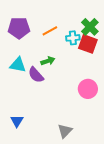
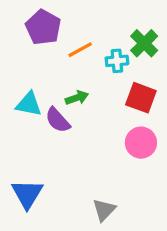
purple pentagon: (19, 28) -> (43, 27), moved, turned 30
red square: (88, 44) -> (141, 98), moved
blue triangle: (17, 121) -> (27, 194), size x1.5

